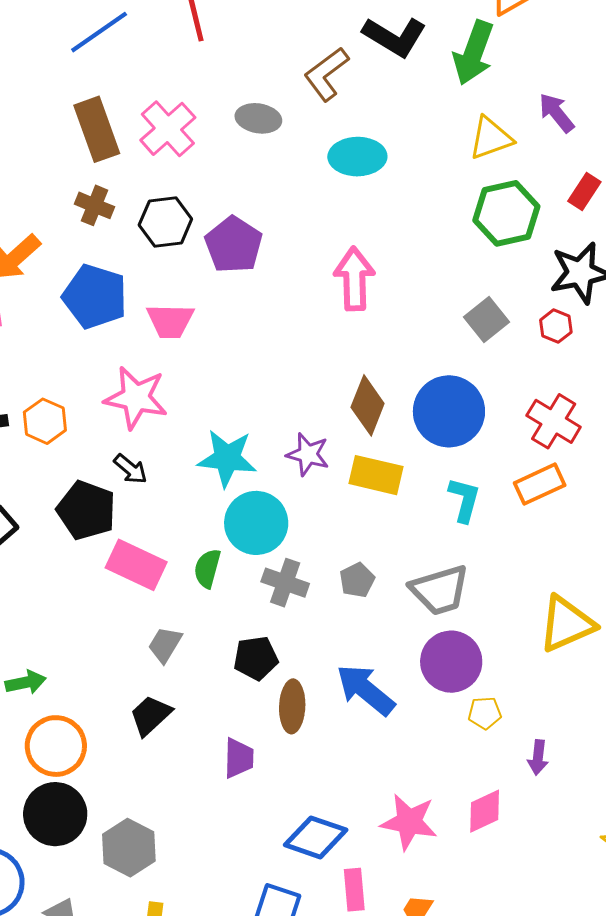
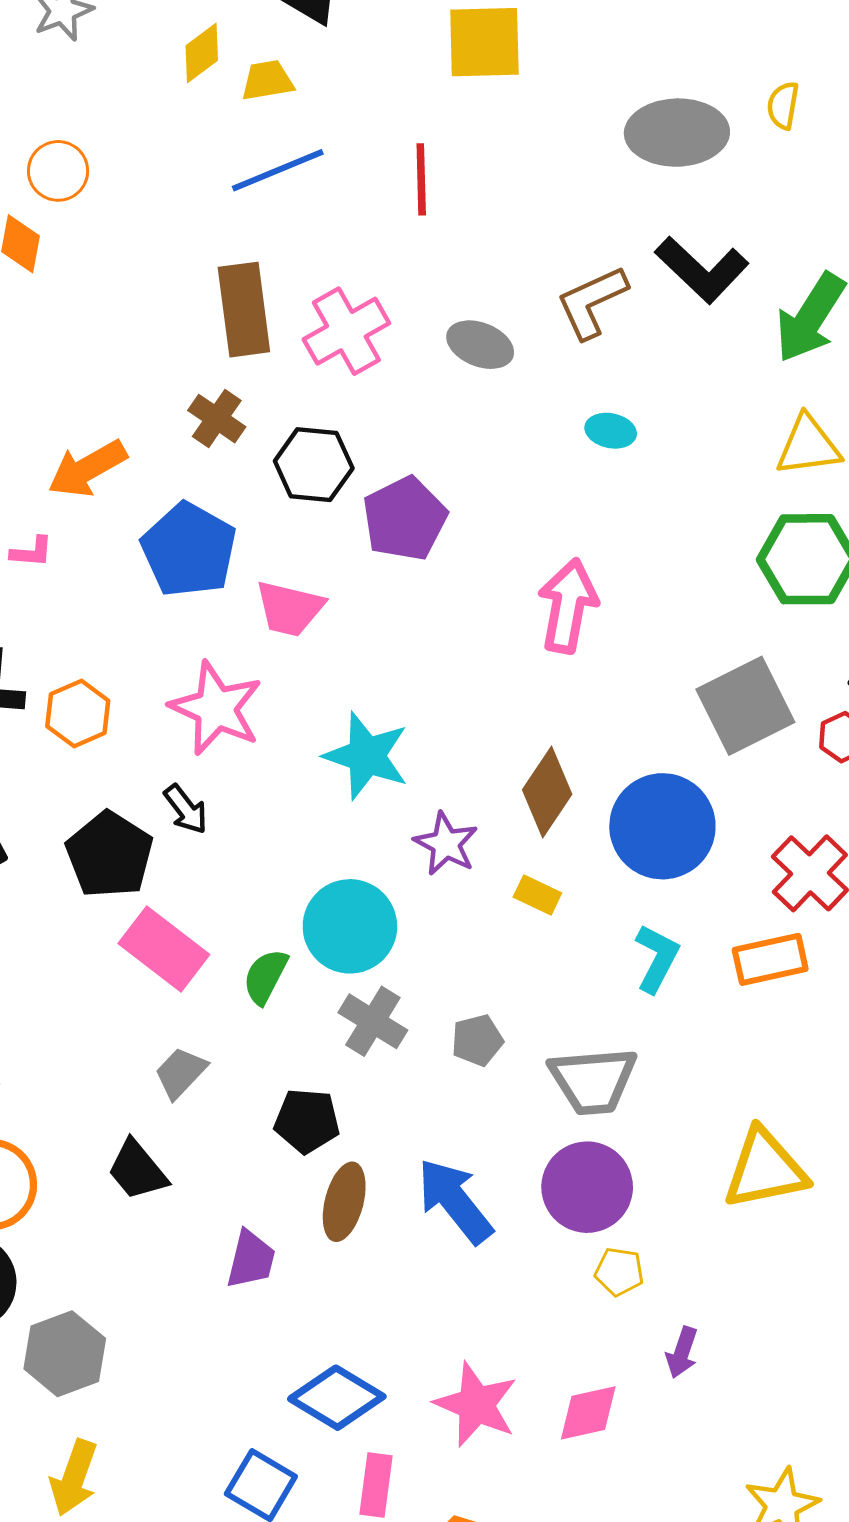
cyan ellipse: (357, 157) -> (611, 431), size x0.6
gray square: (487, 319) -> (745, 706), size x1.5
cyan star: (227, 458) -> (367, 756), moved
yellow rectangle: (376, 475) -> (537, 895), size x0.6
black trapezoid: (150, 715) -> (137, 1170), turned -99

